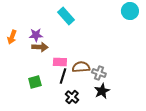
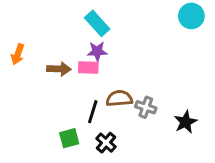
purple star: (36, 35) -> (97, 51), moved
pink rectangle: (60, 62) -> (88, 68), moved
green square: (35, 82) -> (69, 138), moved
black star: (102, 91) -> (185, 122), moved

